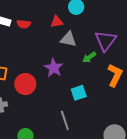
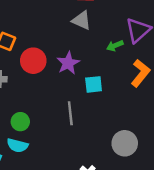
gray triangle: (68, 39) -> (82, 20), moved
purple star: (54, 68) -> (68, 63), moved

